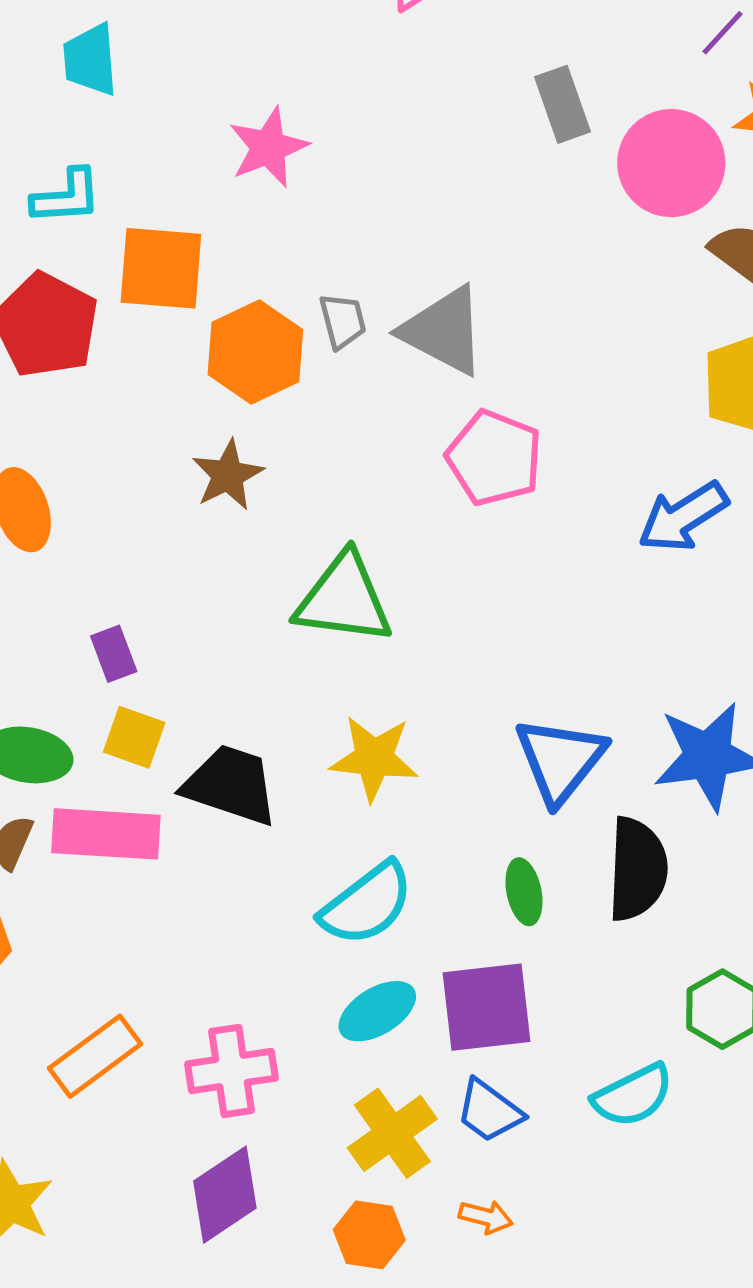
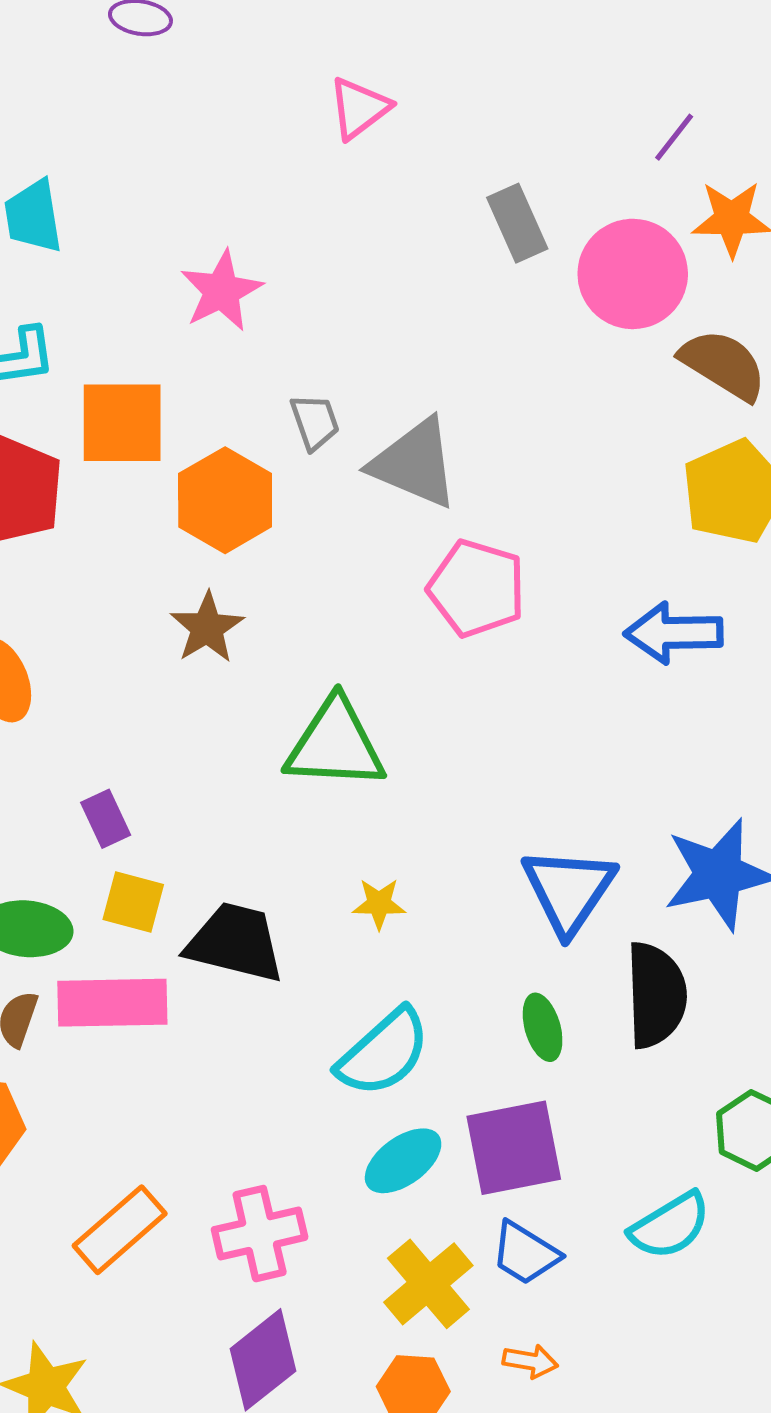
gray trapezoid: (343, 321) -> (315, 422), moved
blue arrow: (683, 517) -> (674, 633), turned 36
yellow star: (374, 758) -> (379, 904), size x0.6

